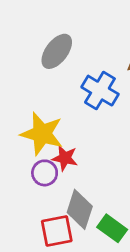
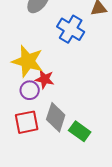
red square: (57, 231) -> (27, 122), moved

